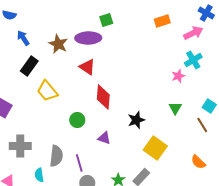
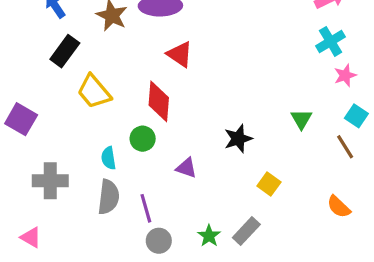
red triangle: (87, 67) -> (180, 54), moved
pink star: (178, 76) -> (345, 75), moved
red diamond: (103, 97) -> (159, 101), moved
yellow square: (155, 148) -> (269, 184), size x0.6
cyan semicircle: (39, 175) -> (109, 158), moved

